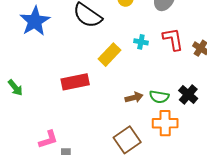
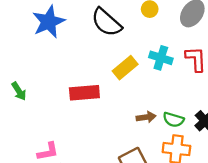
cyan cross: (141, 42) -> (161, 58), size x1.5

